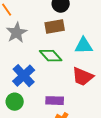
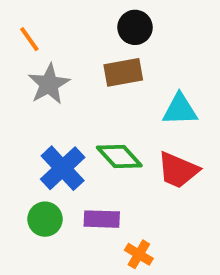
green diamond: (51, 56) -> (119, 156), moved
purple rectangle: (55, 101) -> (102, 219), moved

